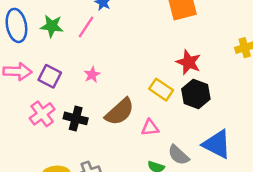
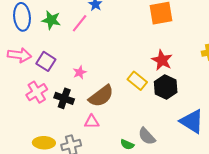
pink star: (92, 75) -> (80, 72), moved
pink triangle: (150, 128) -> (92, 122), moved
blue triangle: (217, 144) -> (192, 121), moved

